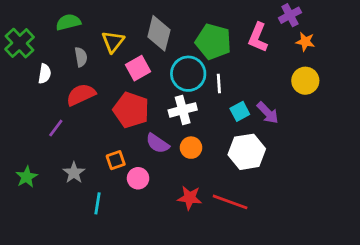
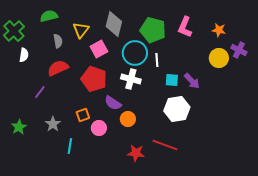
purple cross: (290, 15) -> (239, 50), moved, turned -35
white semicircle: (45, 74) -> (24, 55), moved
white cross: (183, 110) -> (131, 79), turned 30
cyan square: (240, 111) -> (172, 80), turned 32
orange circle: (191, 148) -> (128, 119), moved
red star: (190, 198) -> (136, 153), moved

